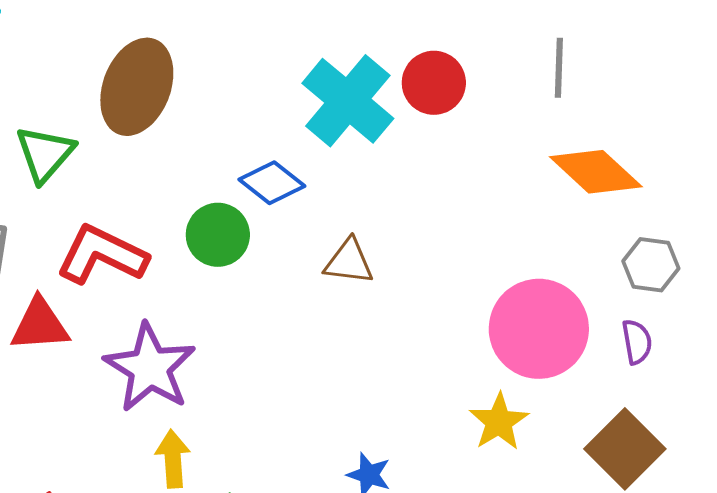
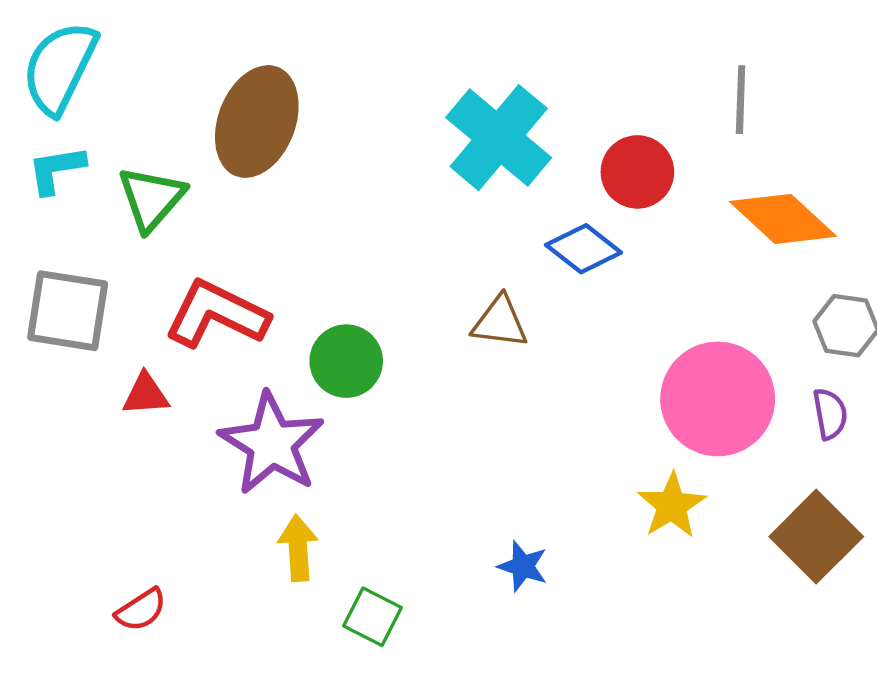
red circle: (434, 83) -> (637, 172), moved
blue diamond: (272, 183) -> (584, 249), moved
green circle: (218, 235) -> (346, 361), moved
red triangle: (40, 325) -> (146, 394), size x0.7

